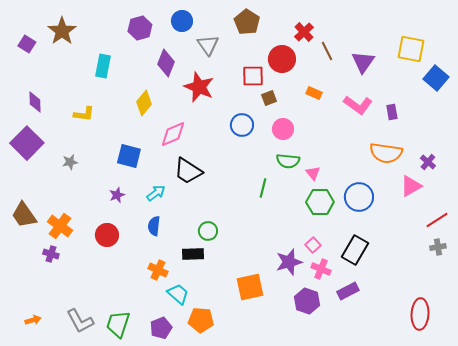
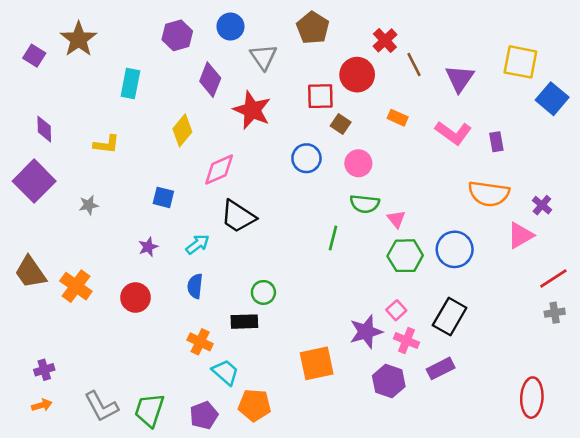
brown square: (269, 98) -> (341, 124), turned -35
blue square: (129, 156) -> (163, 197), size x0.7
purple cross: (51, 254) -> (44, 370), moved, turned -35

